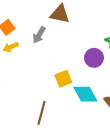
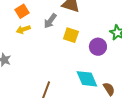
yellow square: (63, 79) -> (71, 35), moved, turned 35

